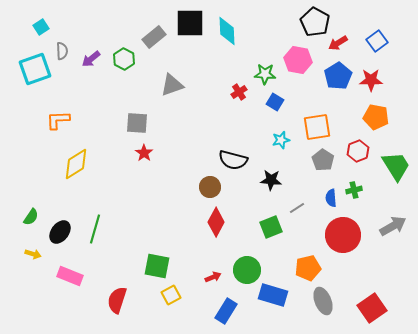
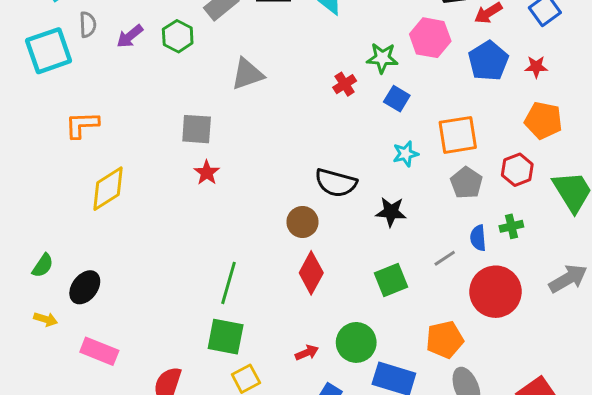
red star: (371, 80) -> (536, 67), size x0.7
gray line: (297, 208) -> (445, 258), moved
green line: (95, 229) -> (228, 283), moved

